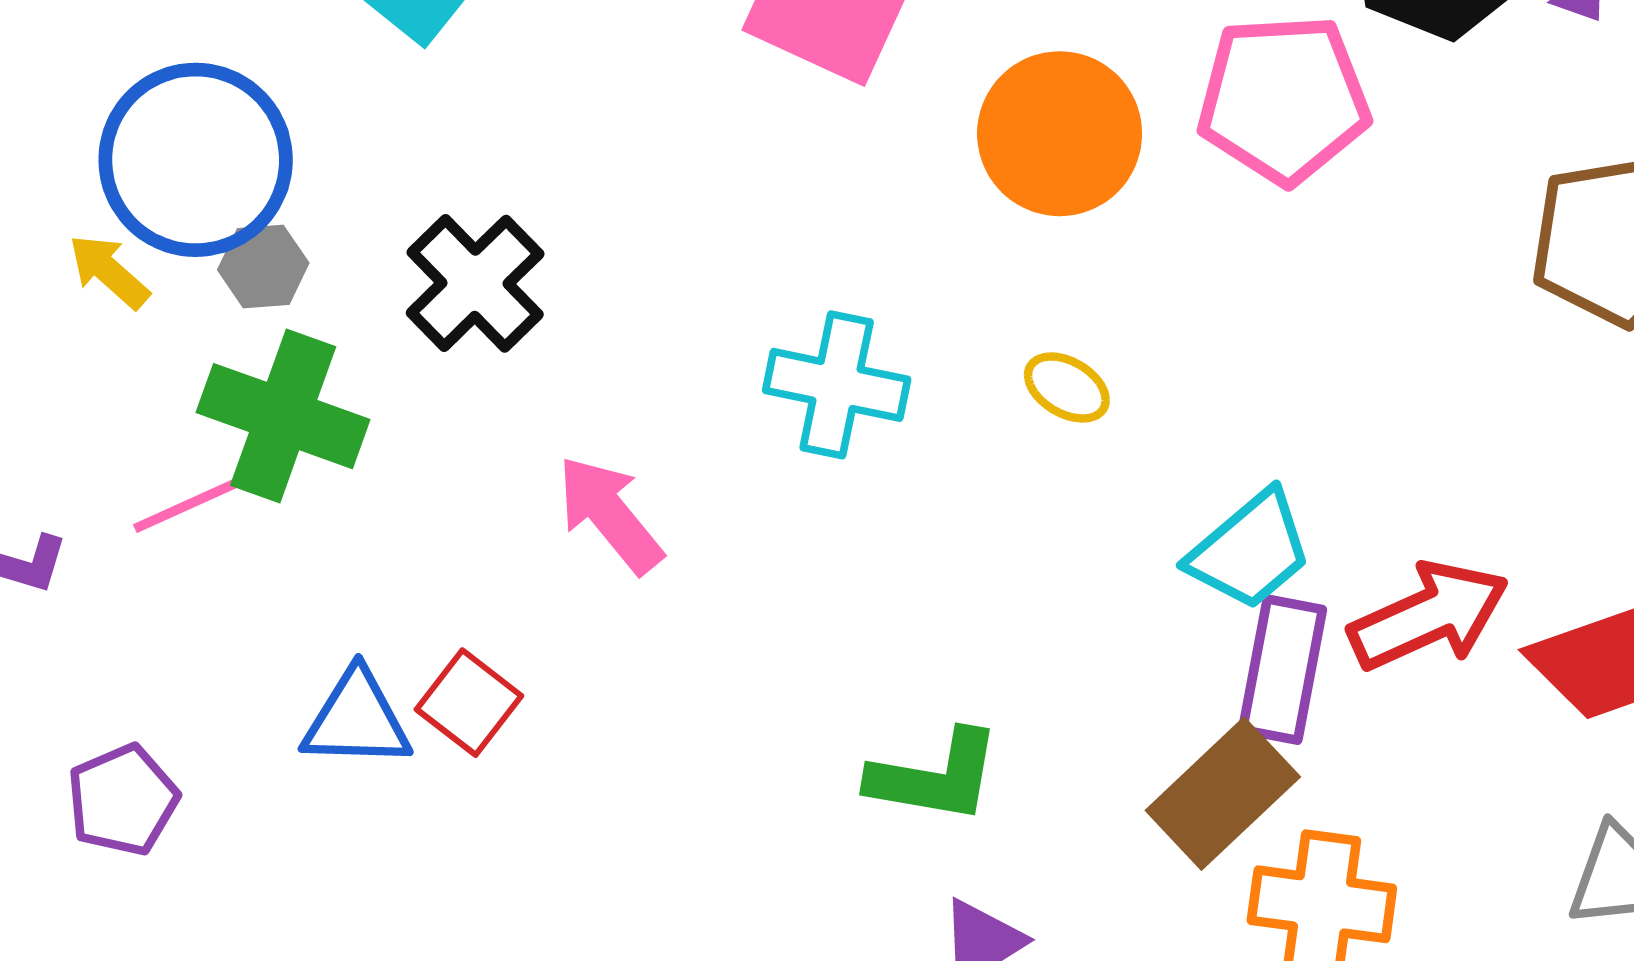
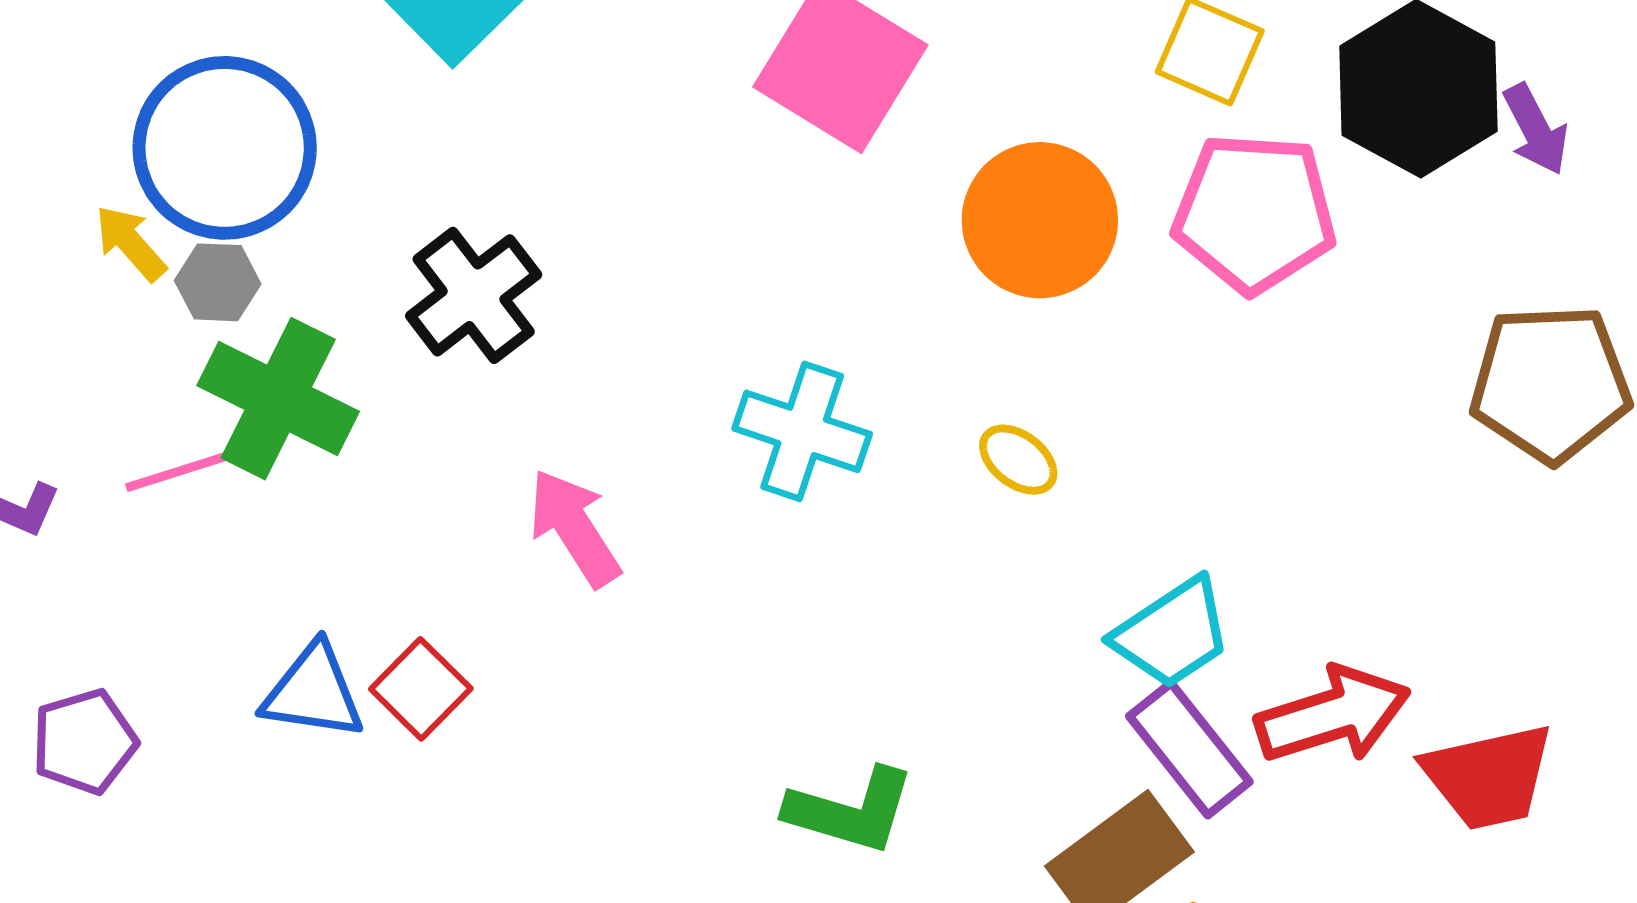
gray hexagon: (263, 266) -> (218, 282), moved
purple rectangle: (1282, 670) -> (1189, 749), turned -56

